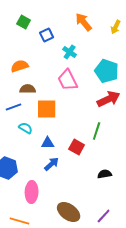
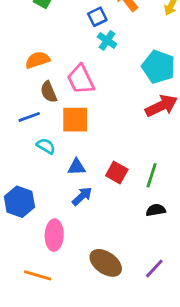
blue square: (47, 35) -> (97, 17), moved
pink trapezoid: (68, 80) -> (81, 79), moved
brown semicircle: (28, 89) -> (49, 92), turned -112
green line: (97, 131) -> (152, 175), moved

